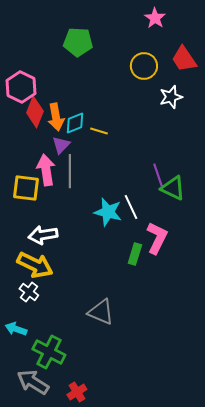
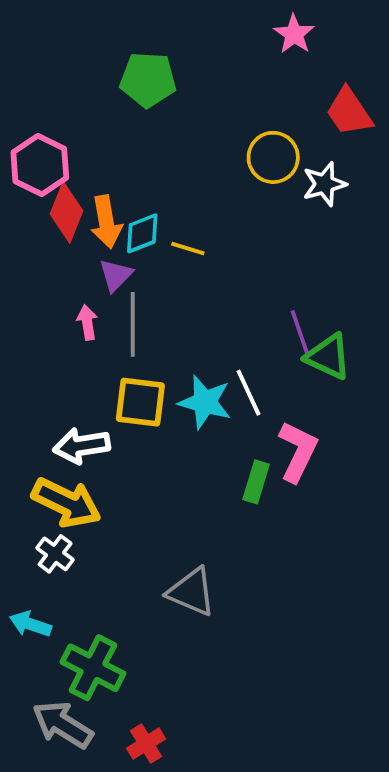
yellow circle: (144, 66) -> (273, 157), moved
pink arrow: (46, 170) -> (87, 322), size x0.6
yellow square: (26, 188) -> (140, 402), moved

